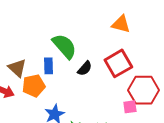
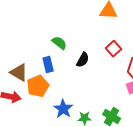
green semicircle: (64, 46) -> (59, 43), size x0.6
red square: (118, 63) -> (114, 49), size x0.6

